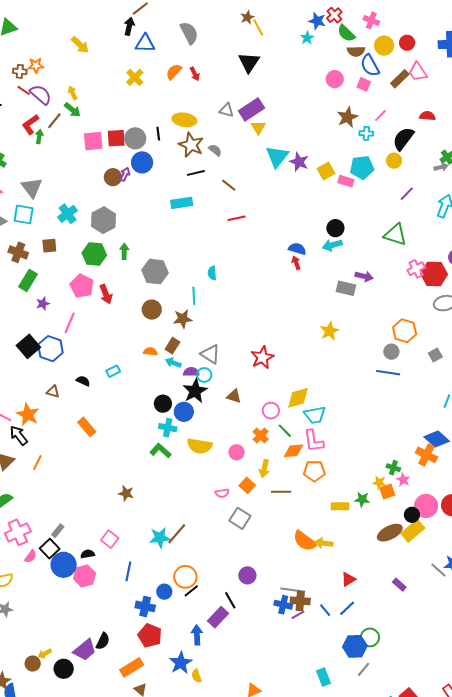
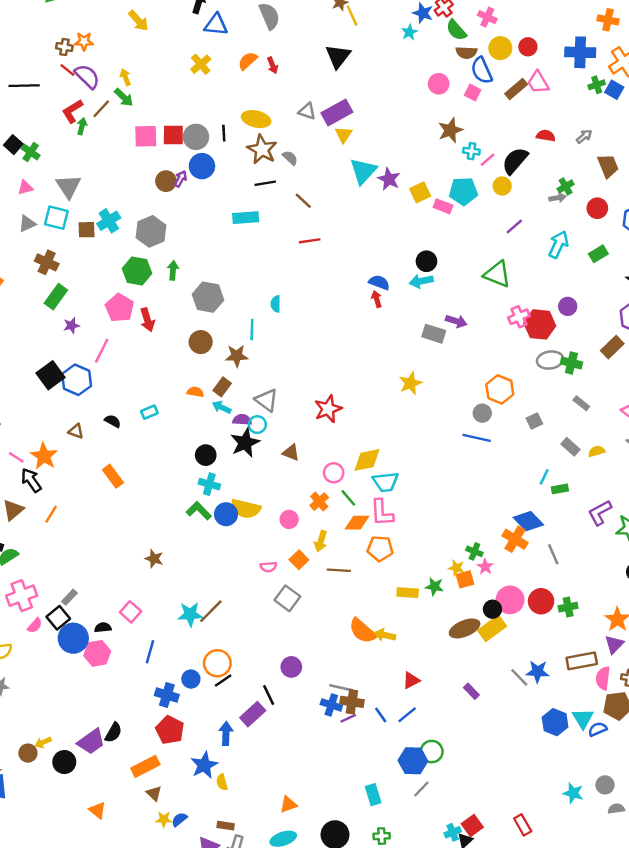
pink line: (380, 116) -> (488, 160), moved
brown square: (49, 246) -> (87, 230), moved
blue circle: (184, 412) -> (226, 514), moved

